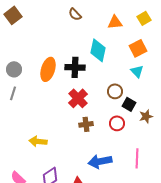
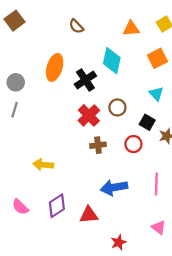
brown semicircle: (75, 14) -> (76, 26), moved
black cross: (75, 67) -> (85, 80), turned -36
orange ellipse: (48, 69) -> (55, 67), moved
cyan triangle: (137, 71) -> (156, 94), moved
brown circle: (115, 91) -> (117, 107), moved

